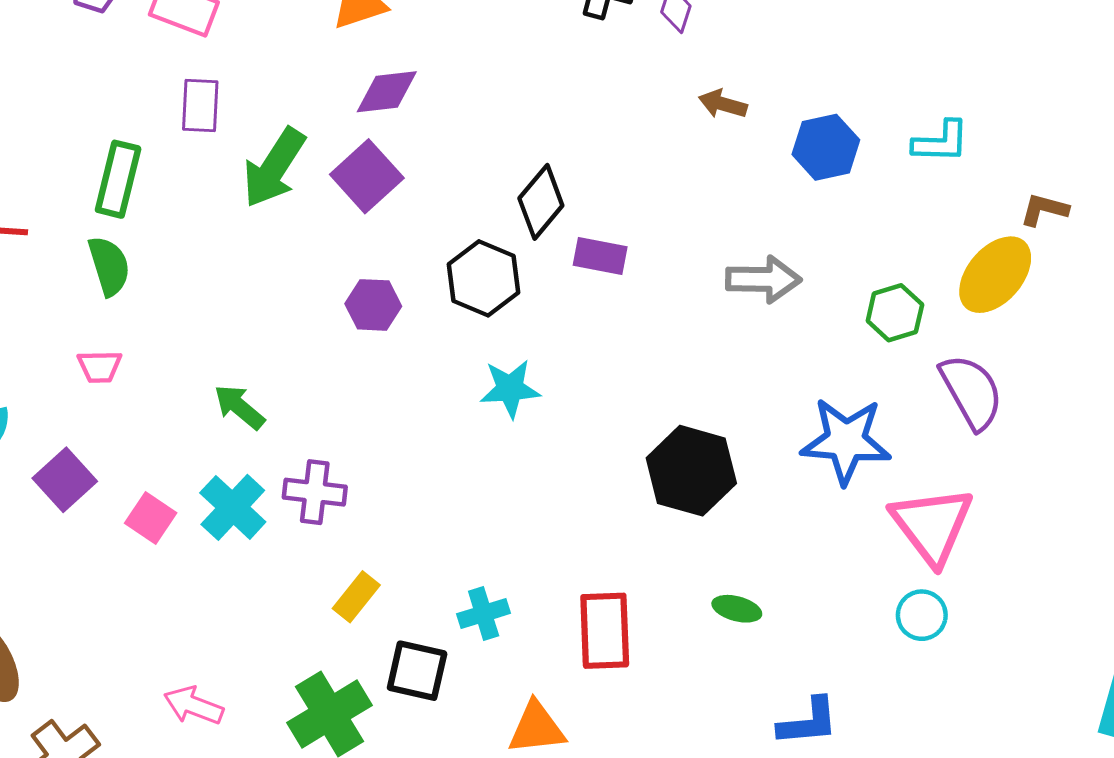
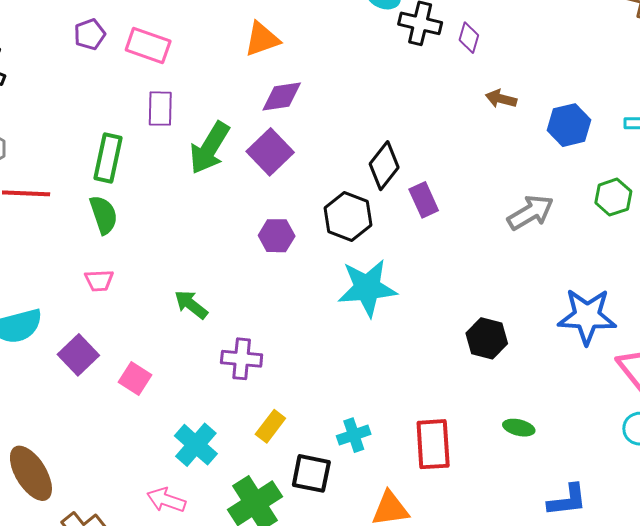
purple rectangle: (600, 256) -> (424, 200), turned 56
gray arrow: (763, 279) -> (530, 212), turned -30
green hexagon: (895, 313) -> (613, 197), moved
cyan star: (510, 389) -> (367, 288), size x1.5
black hexagon: (691, 471) -> (487, 338), size x0.7
cyan cross: (233, 507) -> (196, 445), moved

